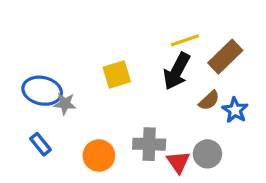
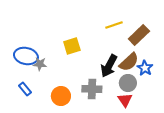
black arrow: (177, 71) -> (109, 66), moved
brown semicircle: (209, 100) -> (129, 62), size x1.5
gray circle: (207, 154) -> (128, 83), moved
red triangle: (178, 162) -> (125, 100), moved

